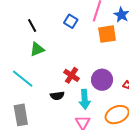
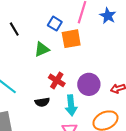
orange square: (107, 34) -> (71, 39), moved
green triangle: (37, 49) -> (42, 49), moved

